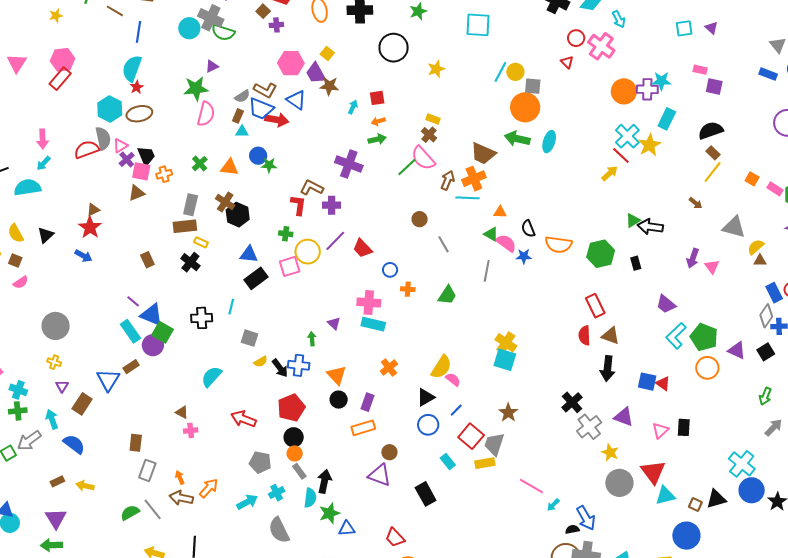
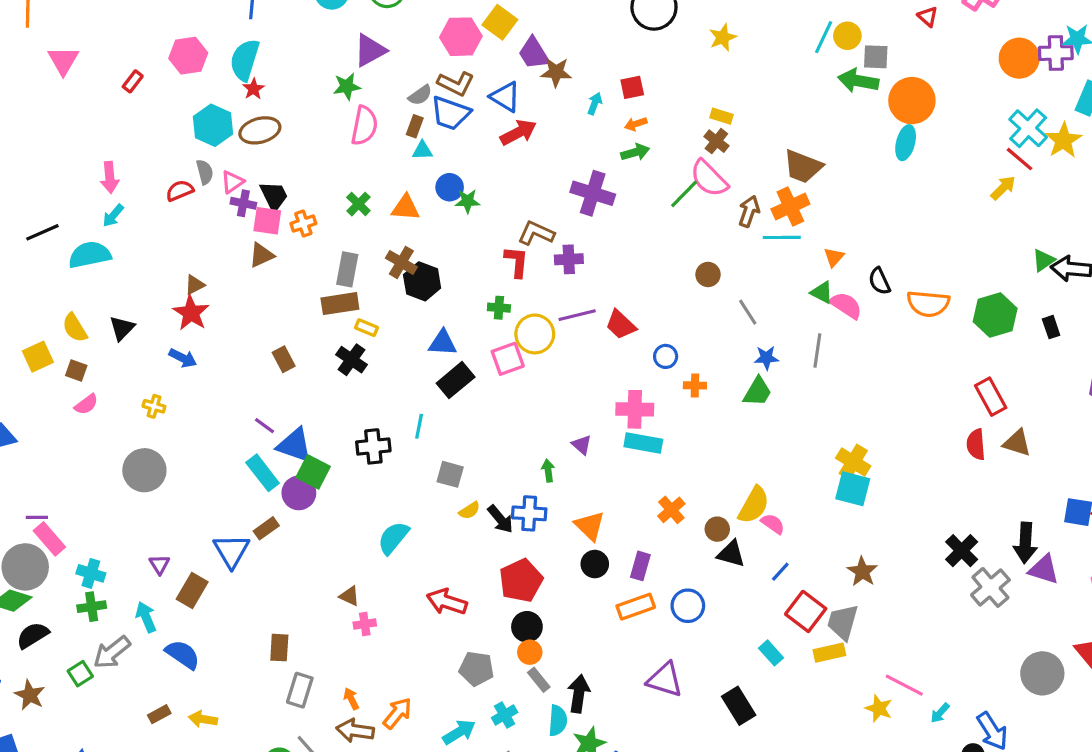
yellow square: (327, 53) -> (500, 22), moved, size x1.5
pink hexagon: (62, 60) -> (188, 56), moved
pink hexagon: (291, 63) -> (461, 37), moved
purple triangle: (212, 66) -> (370, 50), size x1.6
red rectangle: (60, 79) -> (133, 81), size x0.6
green star: (196, 88) -> (347, 86), size x0.7
orange circle: (525, 107) -> (912, 101), moved
red arrow: (277, 120) -> (518, 132), moved, turned -35
gray semicircle: (103, 138) -> (205, 172), size x0.7
green arrow: (517, 139) -> (858, 81), moved
red semicircle: (87, 149) -> (180, 191), size x0.7
purple cross: (127, 159) -> (243, 203), turned -35
orange triangle: (500, 212) -> (834, 257), turned -48
purple line: (335, 241) -> (577, 315), turned 35
blue star: (524, 256) -> (766, 358), moved
yellow cross: (54, 362) -> (154, 406), moved
black arrow: (607, 369) -> (1025, 543), moved
black triangle: (426, 397) -> (731, 554), turned 48
blue circle: (428, 425) -> (688, 606), moved
brown circle: (389, 452) -> (717, 529), moved
yellow star: (610, 452) -> (879, 708), moved

